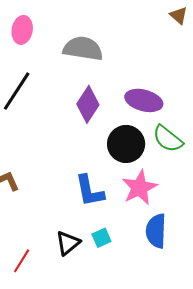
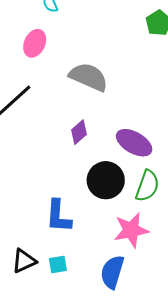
purple diamond: (88, 104) -> (79, 132), size x0.7
green semicircle: (168, 139) -> (147, 186), turned -124
pink star: (140, 188) -> (131, 230), moved

